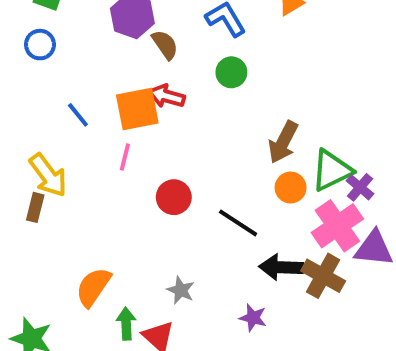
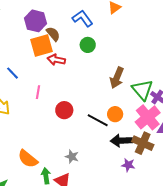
orange square: (137, 109) -> (41, 45), moved
green triangle: (332, 170) -> (142, 90), turned -40
orange circle: (291, 188) -> (115, 114), moved
orange semicircle: (93, 287) -> (28, 159), turned -80
purple star: (253, 318) -> (128, 165), moved

